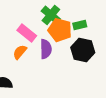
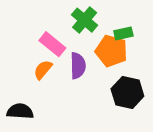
orange pentagon: (60, 30) -> (111, 51), moved
black hexagon: (83, 50) -> (127, 93), moved

